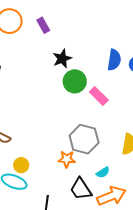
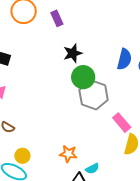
pink rectangle: (99, 96) -> (122, 123), moved
gray hexagon: (84, 139) -> (94, 95), moved
cyan semicircle: (103, 172) -> (92, 169), moved

